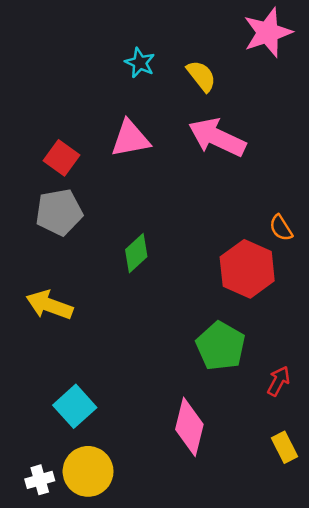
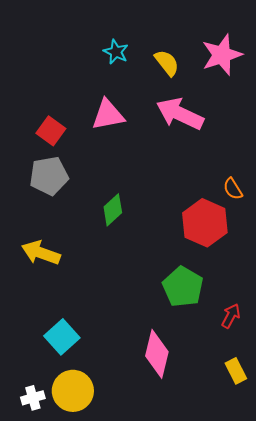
pink star: (268, 33) -> (222, 55), moved

